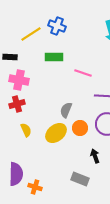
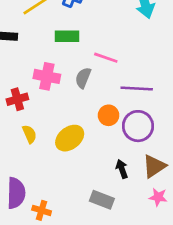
pink cross: (19, 80) -> (47, 76), moved
gray semicircle: (66, 110) -> (83, 78), moved
orange circle: (80, 128) -> (109, 115), moved

